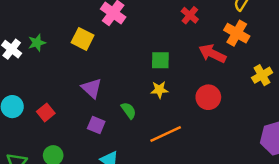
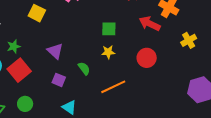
yellow square: (83, 39) -> (37, 13), moved
green star: (37, 43) -> (14, 46), moved
red square: (46, 112) -> (19, 70), size x1.6

